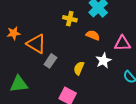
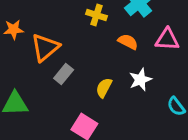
pink triangle: (122, 43) -> (167, 39), moved
orange triangle: (36, 44) -> (45, 47), turned 45

